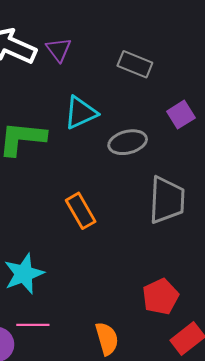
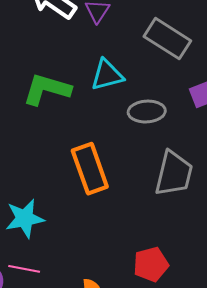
gray rectangle: (135, 64) -> (167, 39), size x1.4
orange rectangle: (81, 211) -> (90, 169), size x1.4

